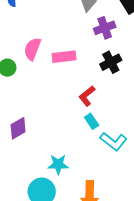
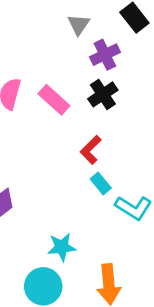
pink rectangle: (64, 57) -> (54, 100), turned 55
black cross: (111, 62) -> (103, 94), moved

